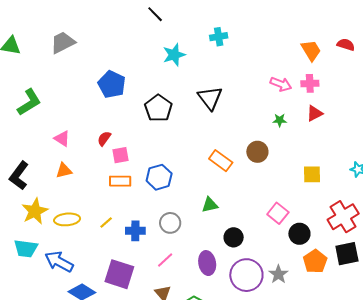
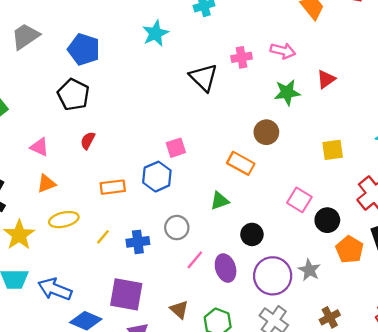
pink cross: (310, 83) -> (242, 57), moved
blue pentagon: (112, 84) -> (84, 49), moved
black pentagon: (158, 108) -> (73, 95), moved
green star: (280, 120) -> (287, 92), size x1.6
pink square: (120, 155) -> (176, 148), moved
orange rectangle: (221, 161) -> (241, 163), moved
yellow ellipse: (67, 219) -> (64, 220), moved
pink line: (165, 260) -> (195, 260), moved

